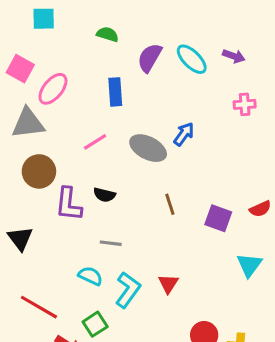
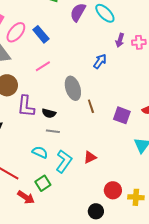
purple arrow: (234, 56) -> (120, 40), moved, turned 88
blue rectangle: (115, 92) -> (41, 34), moved, turned -36
gray ellipse: (148, 148) -> (73, 88), moved, turned 45
black semicircle: (104, 195) -> (49, 113), moved
red triangle: (168, 284) -> (90, 157), turned 32

